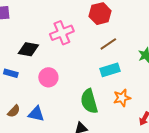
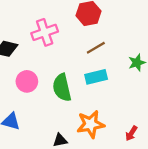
orange star: (122, 98) -> (91, 124), moved, size x1.4
green semicircle: (89, 101) -> (62, 88), moved

